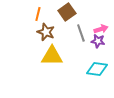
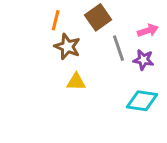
pink arrow: (101, 29) -> (148, 31), moved
yellow triangle: (52, 56) -> (76, 82), size x0.6

